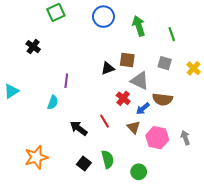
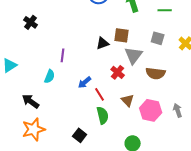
green line: (172, 34) -> (165, 10), turned -72
gray triangle: (140, 81) -> (134, 55), turned 42
blue arrow: (143, 109) -> (85, 82), moved
black arrow: (79, 128) -> (31, 101), moved
green semicircle: (108, 159) -> (103, 115), moved

